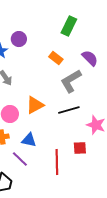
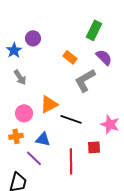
green rectangle: (69, 26) -> (94, 30), moved
black line: (69, 110) -> (71, 119), moved, turned 35

